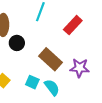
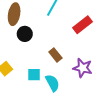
brown rectangle: (51, 59) -> (55, 55), size x0.6
cyan square: (32, 82) -> (34, 75), turned -32

